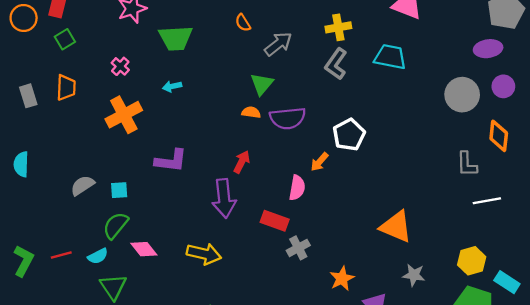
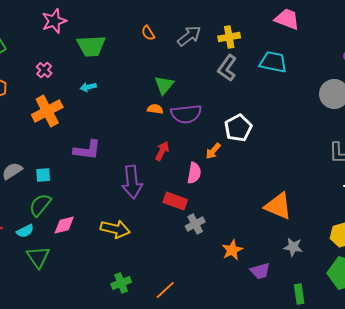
gray arrow: (278, 44) -> (189, 36), moved
red arrow: (242, 162) -> (162, 151), moved
pink diamond: (144, 249) -> (64, 225), turned -65

